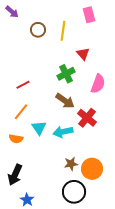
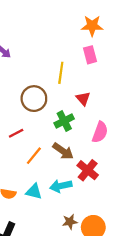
brown circle: (38, 30) -> (34, 99), moved, size x1.5
orange line: (21, 112) -> (34, 156), moved
cyan triangle: (39, 128) -> (34, 191), moved, turned -42

